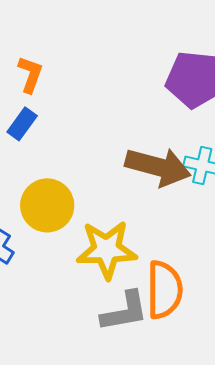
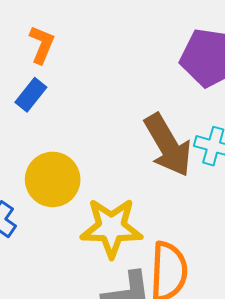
brown arrow: (158, 167) -> (168, 145), turned 42

